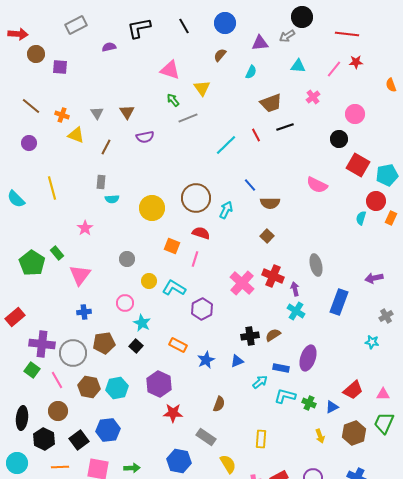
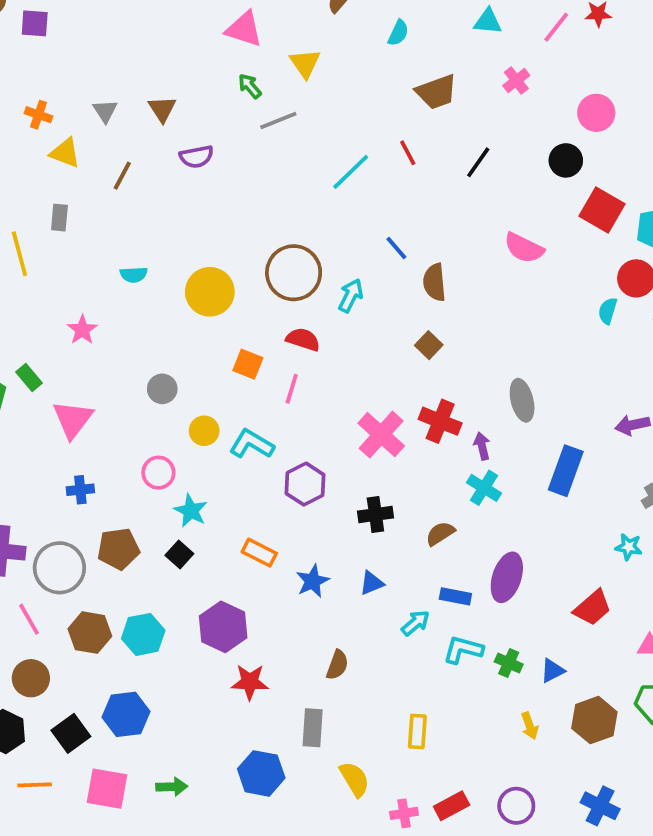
black line: (285, 127) -> (478, 162), moved, turned -36
gray rectangle: (101, 182) -> (59, 218), moved
brown semicircle: (270, 203) -> (434, 282), turned 84
black cross: (250, 336) -> (375, 514), moved
red trapezoid: (353, 390) -> (592, 608), moved
gray rectangle: (206, 437) -> (313, 728), turned 60

